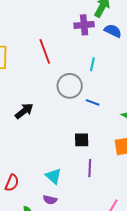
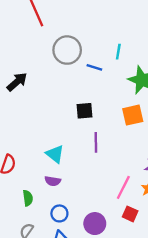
cyan line: (92, 64) -> (118, 52), moved

